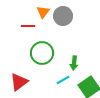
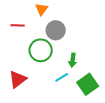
gray circle: (63, 16) -> (56, 30), moved
red line: (28, 26) -> (18, 25), moved

